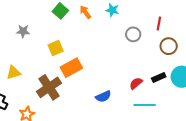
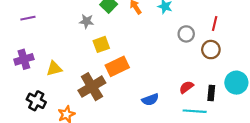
gray star: (23, 31) -> (87, 21), moved
brown circle: (169, 46) -> (211, 50), moved
black rectangle: (159, 78) -> (211, 93), moved, turned -64

